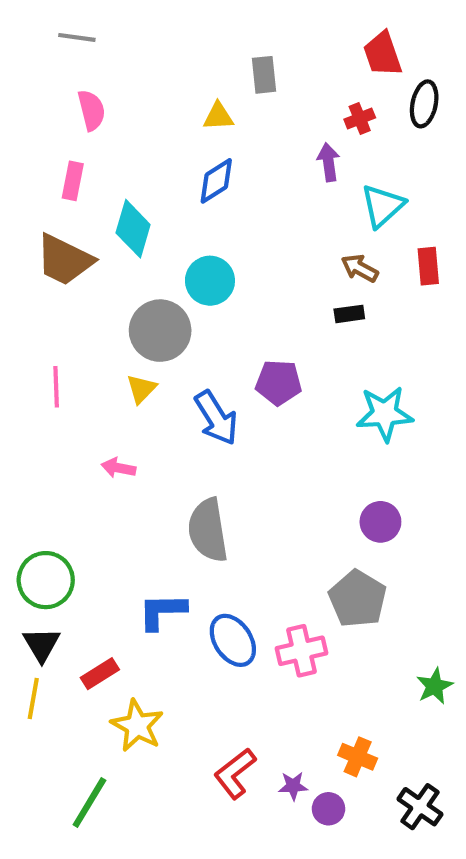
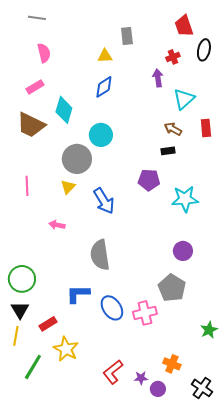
pink rectangle: (73, 181) -> (35, 87), turned 48
purple pentagon: (279, 383) -> (149, 180), moved
green line: (89, 803) -> (33, 367), moved

